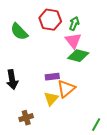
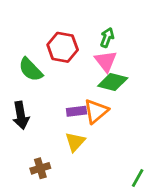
red hexagon: (50, 20) -> (63, 47), moved
green semicircle: (19, 32) -> (31, 70), moved
orange triangle: (66, 89) -> (96, 111), moved

